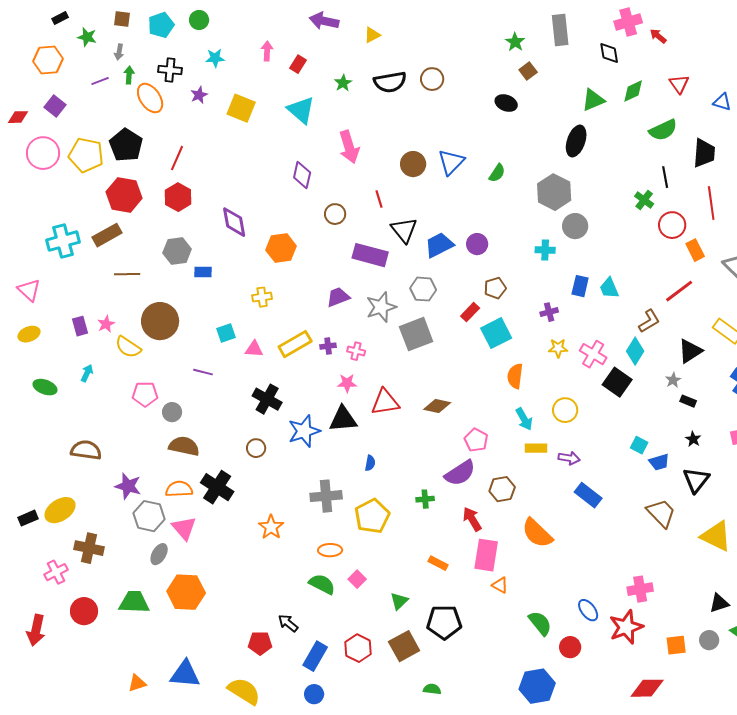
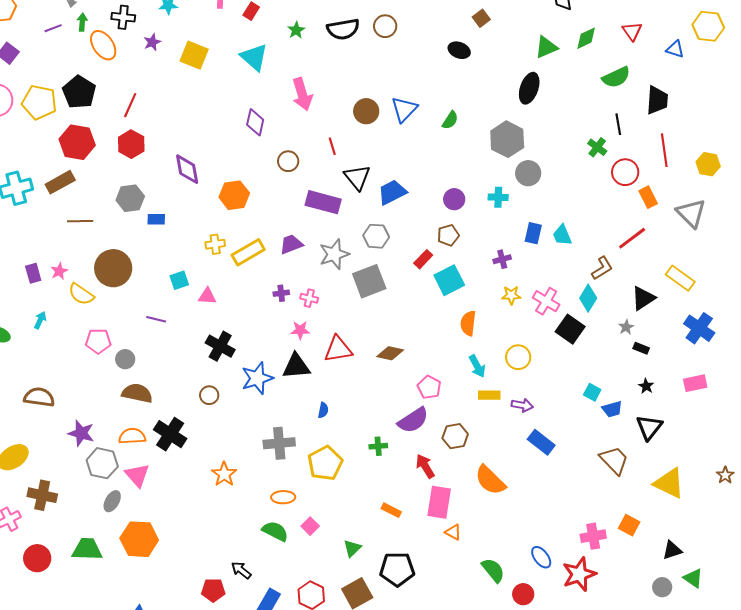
purple circle: (477, 244) -> (454, 199), moved
yellow rectangle: (295, 344) -> (248, 252), moved
orange square: (676, 645) -> (629, 525), moved, turned 35

